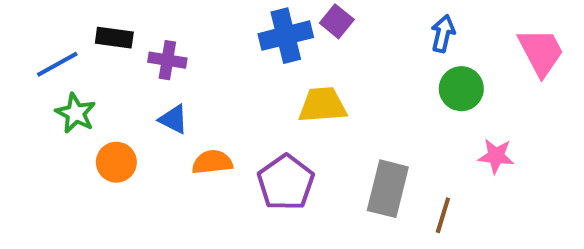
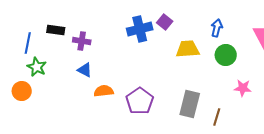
blue line: (57, 64) -> (28, 43), turned -50
yellow trapezoid: (322, 105) -> (188, 49), moved
orange circle: (116, 162) -> (22, 91), moved

